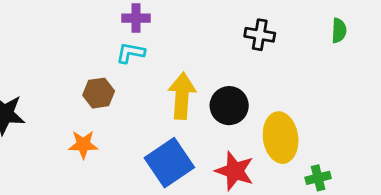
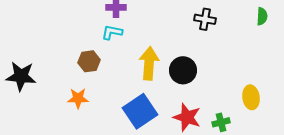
yellow ellipse: (281, 138) -> (251, 97), moved, size x0.7
green cross: (318, 178) -> (221, 122), moved

